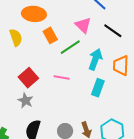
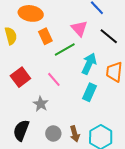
pink line: (62, 78) -> (54, 79), turned 35
gray star: (26, 101) -> (41, 104), moved

